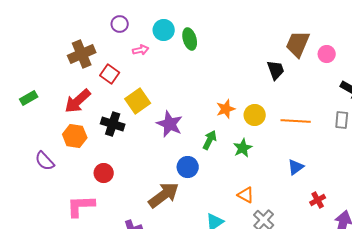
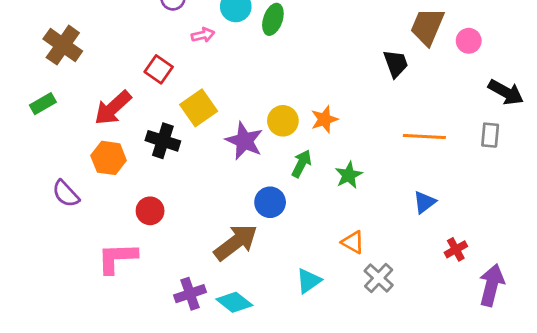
green ellipse: (190, 39) -> (273, 19), turned 35
brown cross: (82, 54) -> (63, 45), moved, turned -32
yellow circle: (255, 115) -> (283, 121), moved

